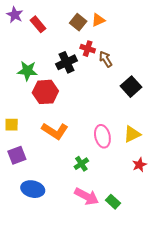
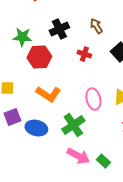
red cross: (88, 49) -> (84, 54), moved
green cross: (81, 164) -> (73, 125), size x1.6
blue ellipse: (33, 189) -> (36, 128), moved

